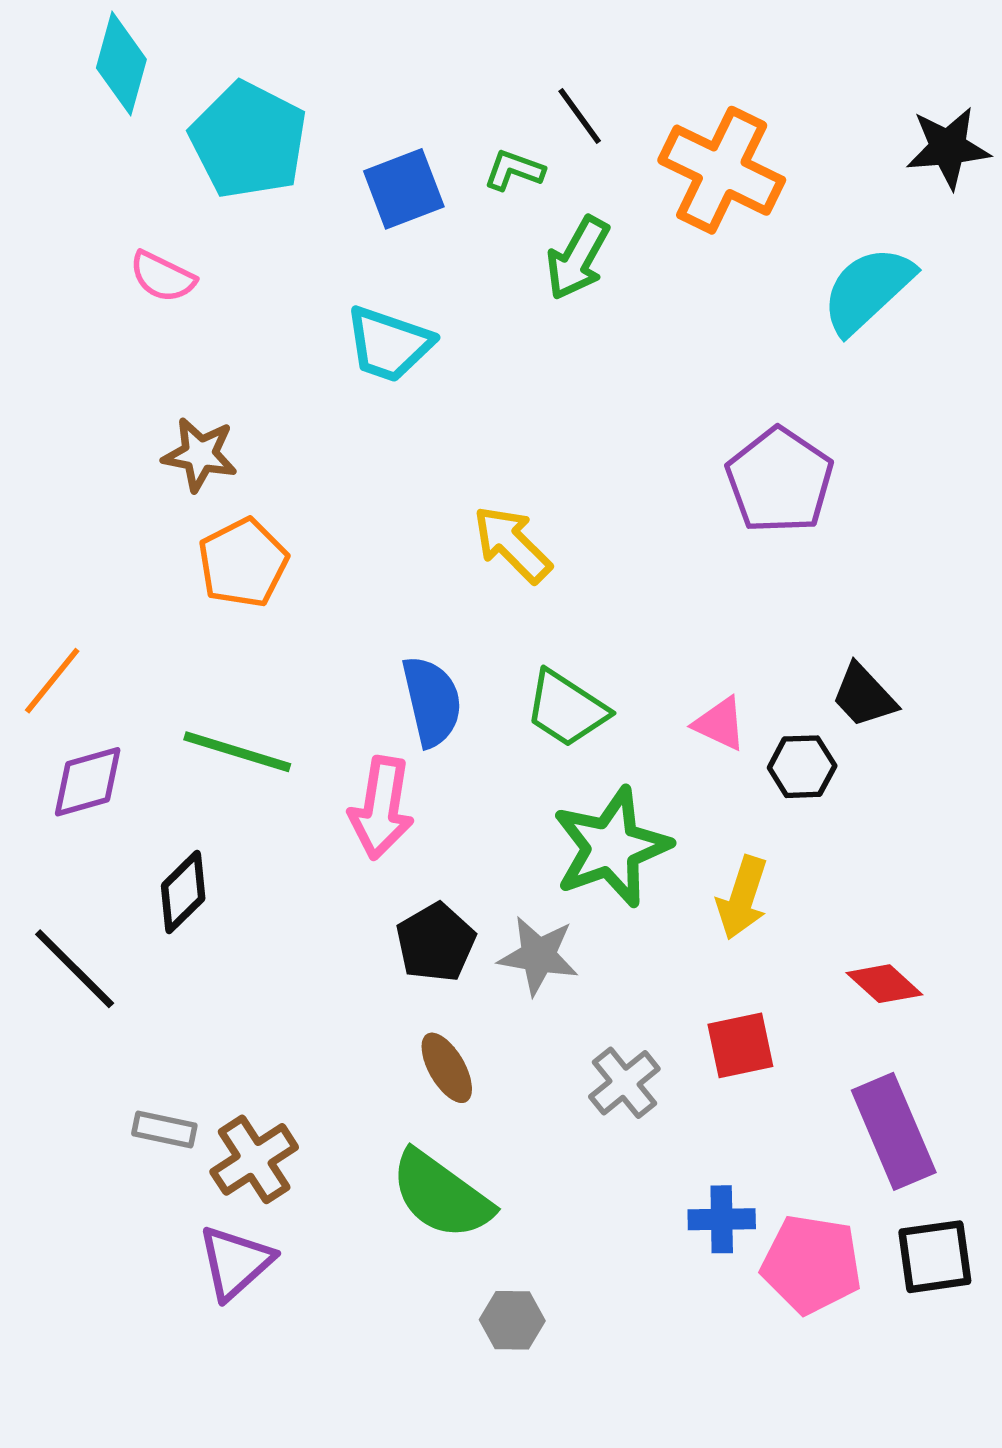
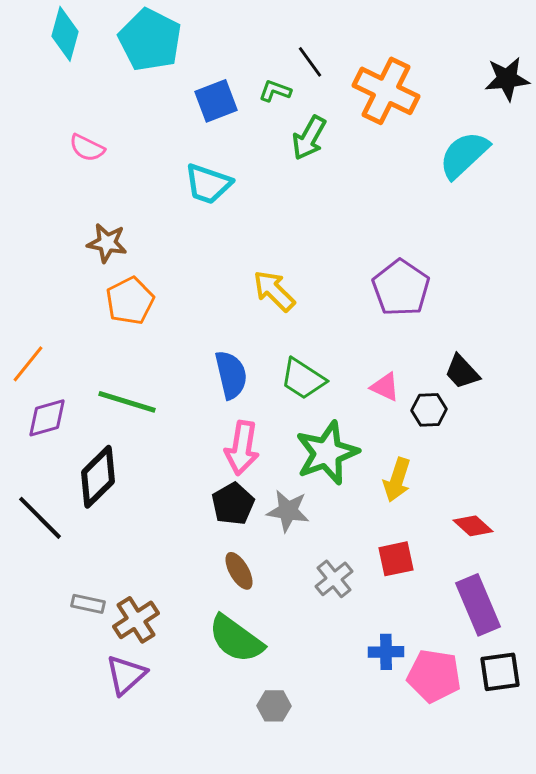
cyan pentagon: (249, 140) -> (150, 40), moved
purple pentagon: (780, 481) -> (401, 288), moved
pink arrow: (381, 808) -> (242, 448), moved
black diamond: (183, 892) -> (98, 477), size x1.4

